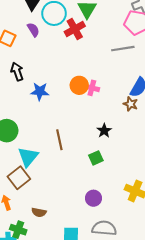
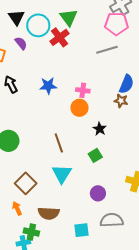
orange circle: (79, 85) -> (79, 108), moved
blue star: (40, 91) -> (48, 86), moved
cyan triangle: (28, 157) -> (62, 174), moved
brown semicircle: (39, 212) -> (49, 213), size x1.5

